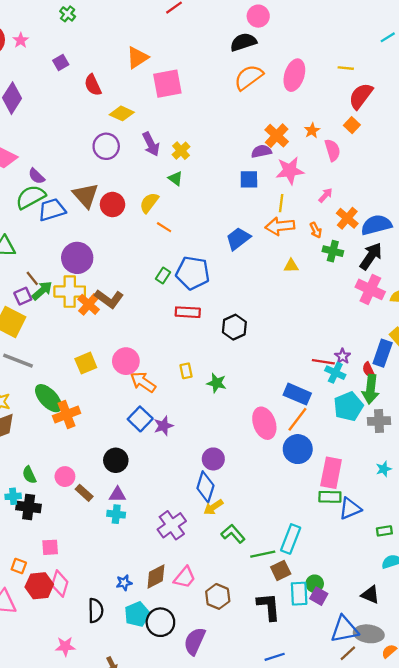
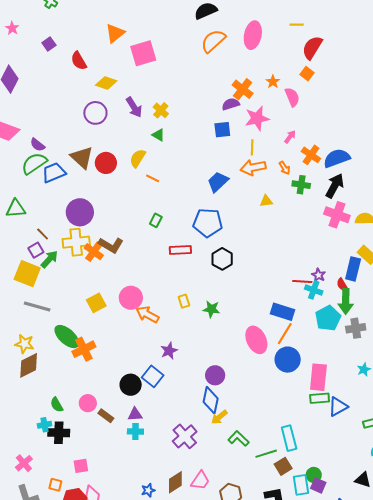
blue pentagon: (193, 273) -> (208, 223), moved
green arrow: (42, 291) -> (49, 259), moved
blue square: (140, 419) -> (153, 376), moved
cyan rectangle: (291, 539) -> (289, 438), turned -30

